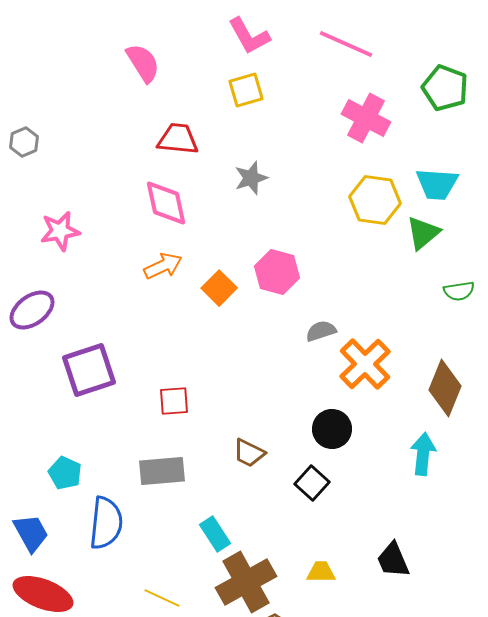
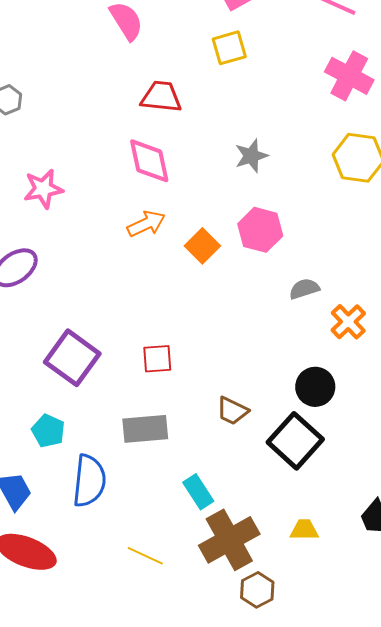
gray star: (251, 178) -> (251, 156), moved
orange cross: (365, 364) -> (348, 322), size x0.7
purple square: (89, 370) -> (72, 358), moved, turned -36
black square: (312, 483) -> (295, 441), size x1.6

